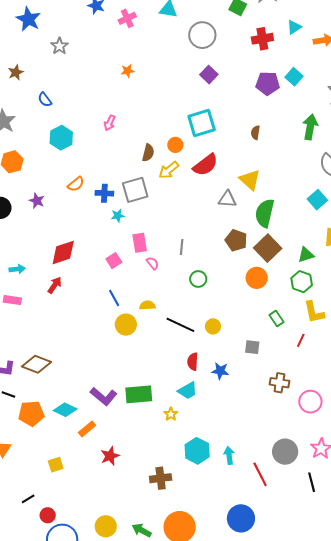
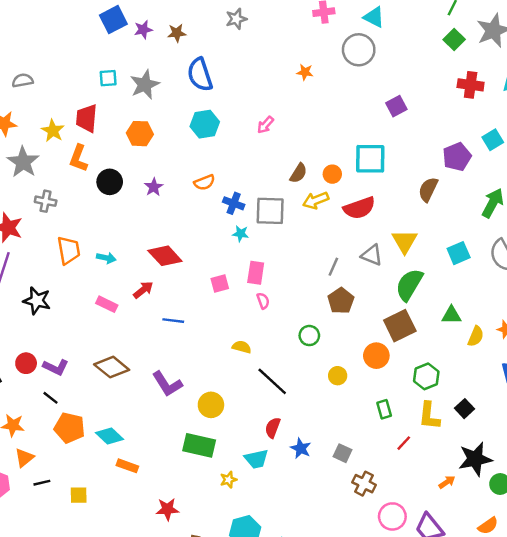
gray circle: (202, 35) -> (359, 50), moved
purple pentagon: (268, 83) -> (457, 157), moved, turned 30
blue semicircle: (45, 100) -> (200, 75), size x1.8
brown semicircle: (255, 133) -> (428, 189), size x1.5
cyan square: (317, 200) -> (459, 253), moved
brown pentagon: (236, 240) -> (341, 301), moved
gray line: (182, 247) -> (333, 267), moved
red diamond: (63, 253) -> (165, 256), turned 48
green triangle: (306, 255) -> (451, 315), moved
blue line: (114, 298) -> (173, 321), moved, turned -72
pink rectangle: (12, 300) -> (107, 304), moved
yellow circle: (126, 325) -> (211, 405), moved
yellow circle: (213, 326) -> (338, 376), moved
gray square: (252, 347) -> (342, 453), moved
brown diamond: (37, 364) -> (112, 367), moved
purple L-shape: (104, 396) -> (167, 384), moved
orange rectangle: (87, 429) -> (127, 466), turned 42
red star: (110, 456) -> (167, 509), moved
black line: (28, 499) -> (42, 483), moved

